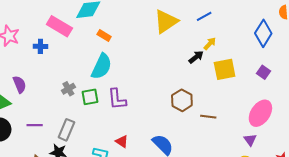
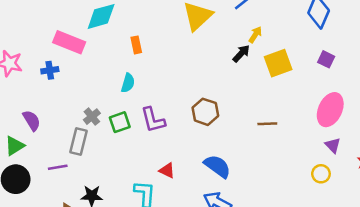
orange rectangle: (104, 35) -> (136, 45), moved, turned 56
cyan semicircle: (102, 66) -> (128, 83), size x0.6
brown hexagon: (182, 100) -> (205, 112), moved
gray rectangle: (66, 130) -> (78, 141), moved
purple triangle: (250, 140) -> (333, 145), moved

